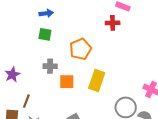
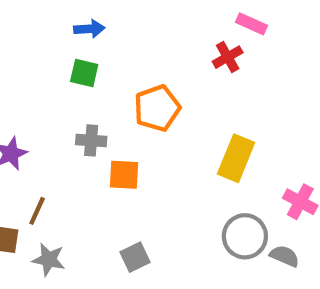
red cross: (113, 23) -> (228, 57), turned -32
yellow rectangle: (97, 81) -> (236, 158), moved

